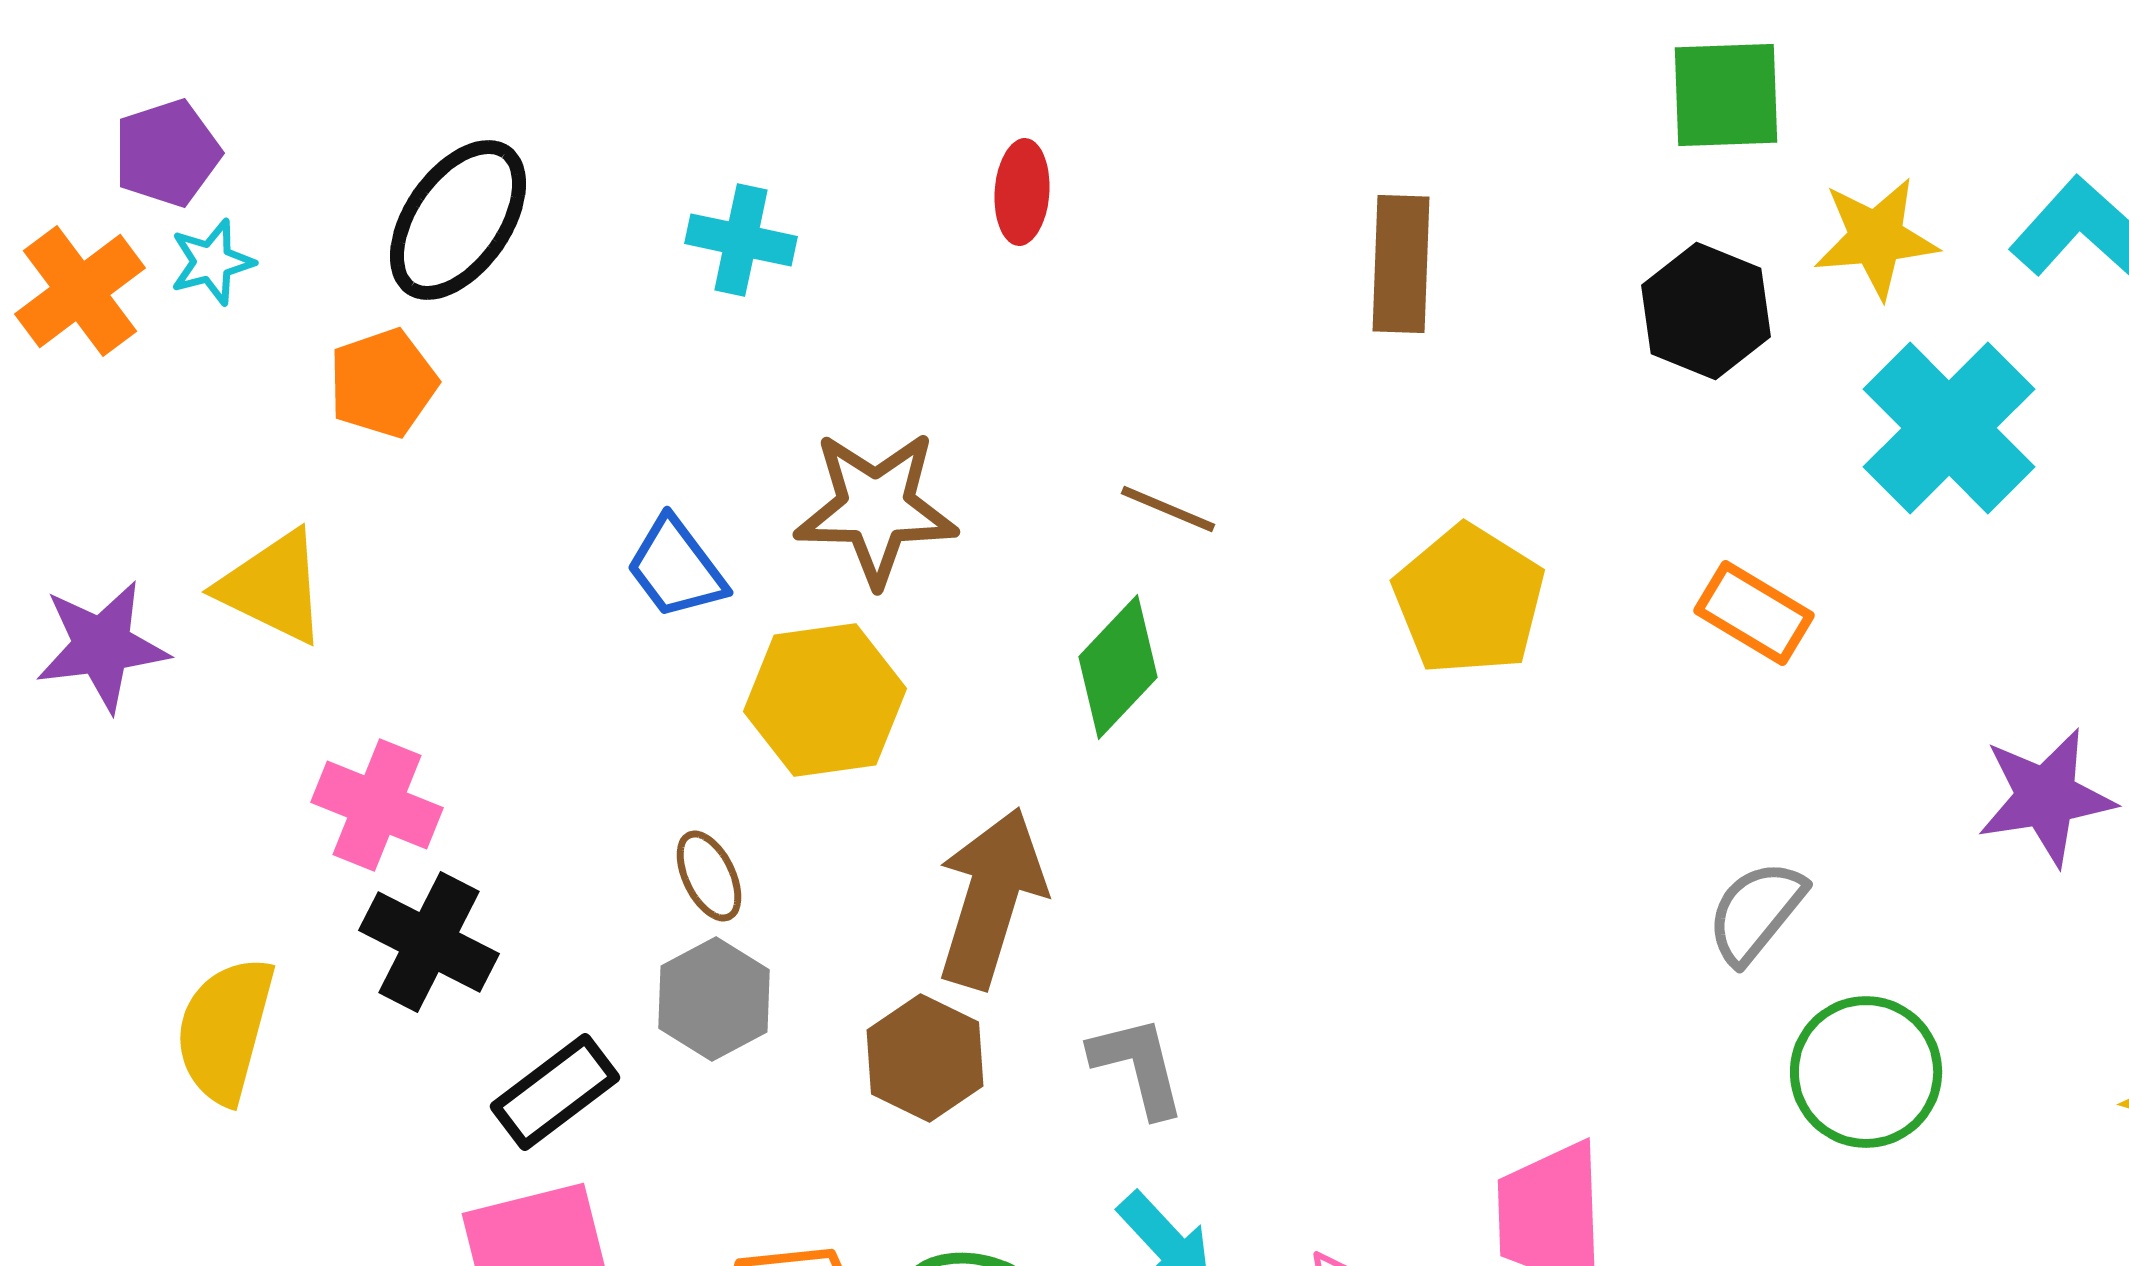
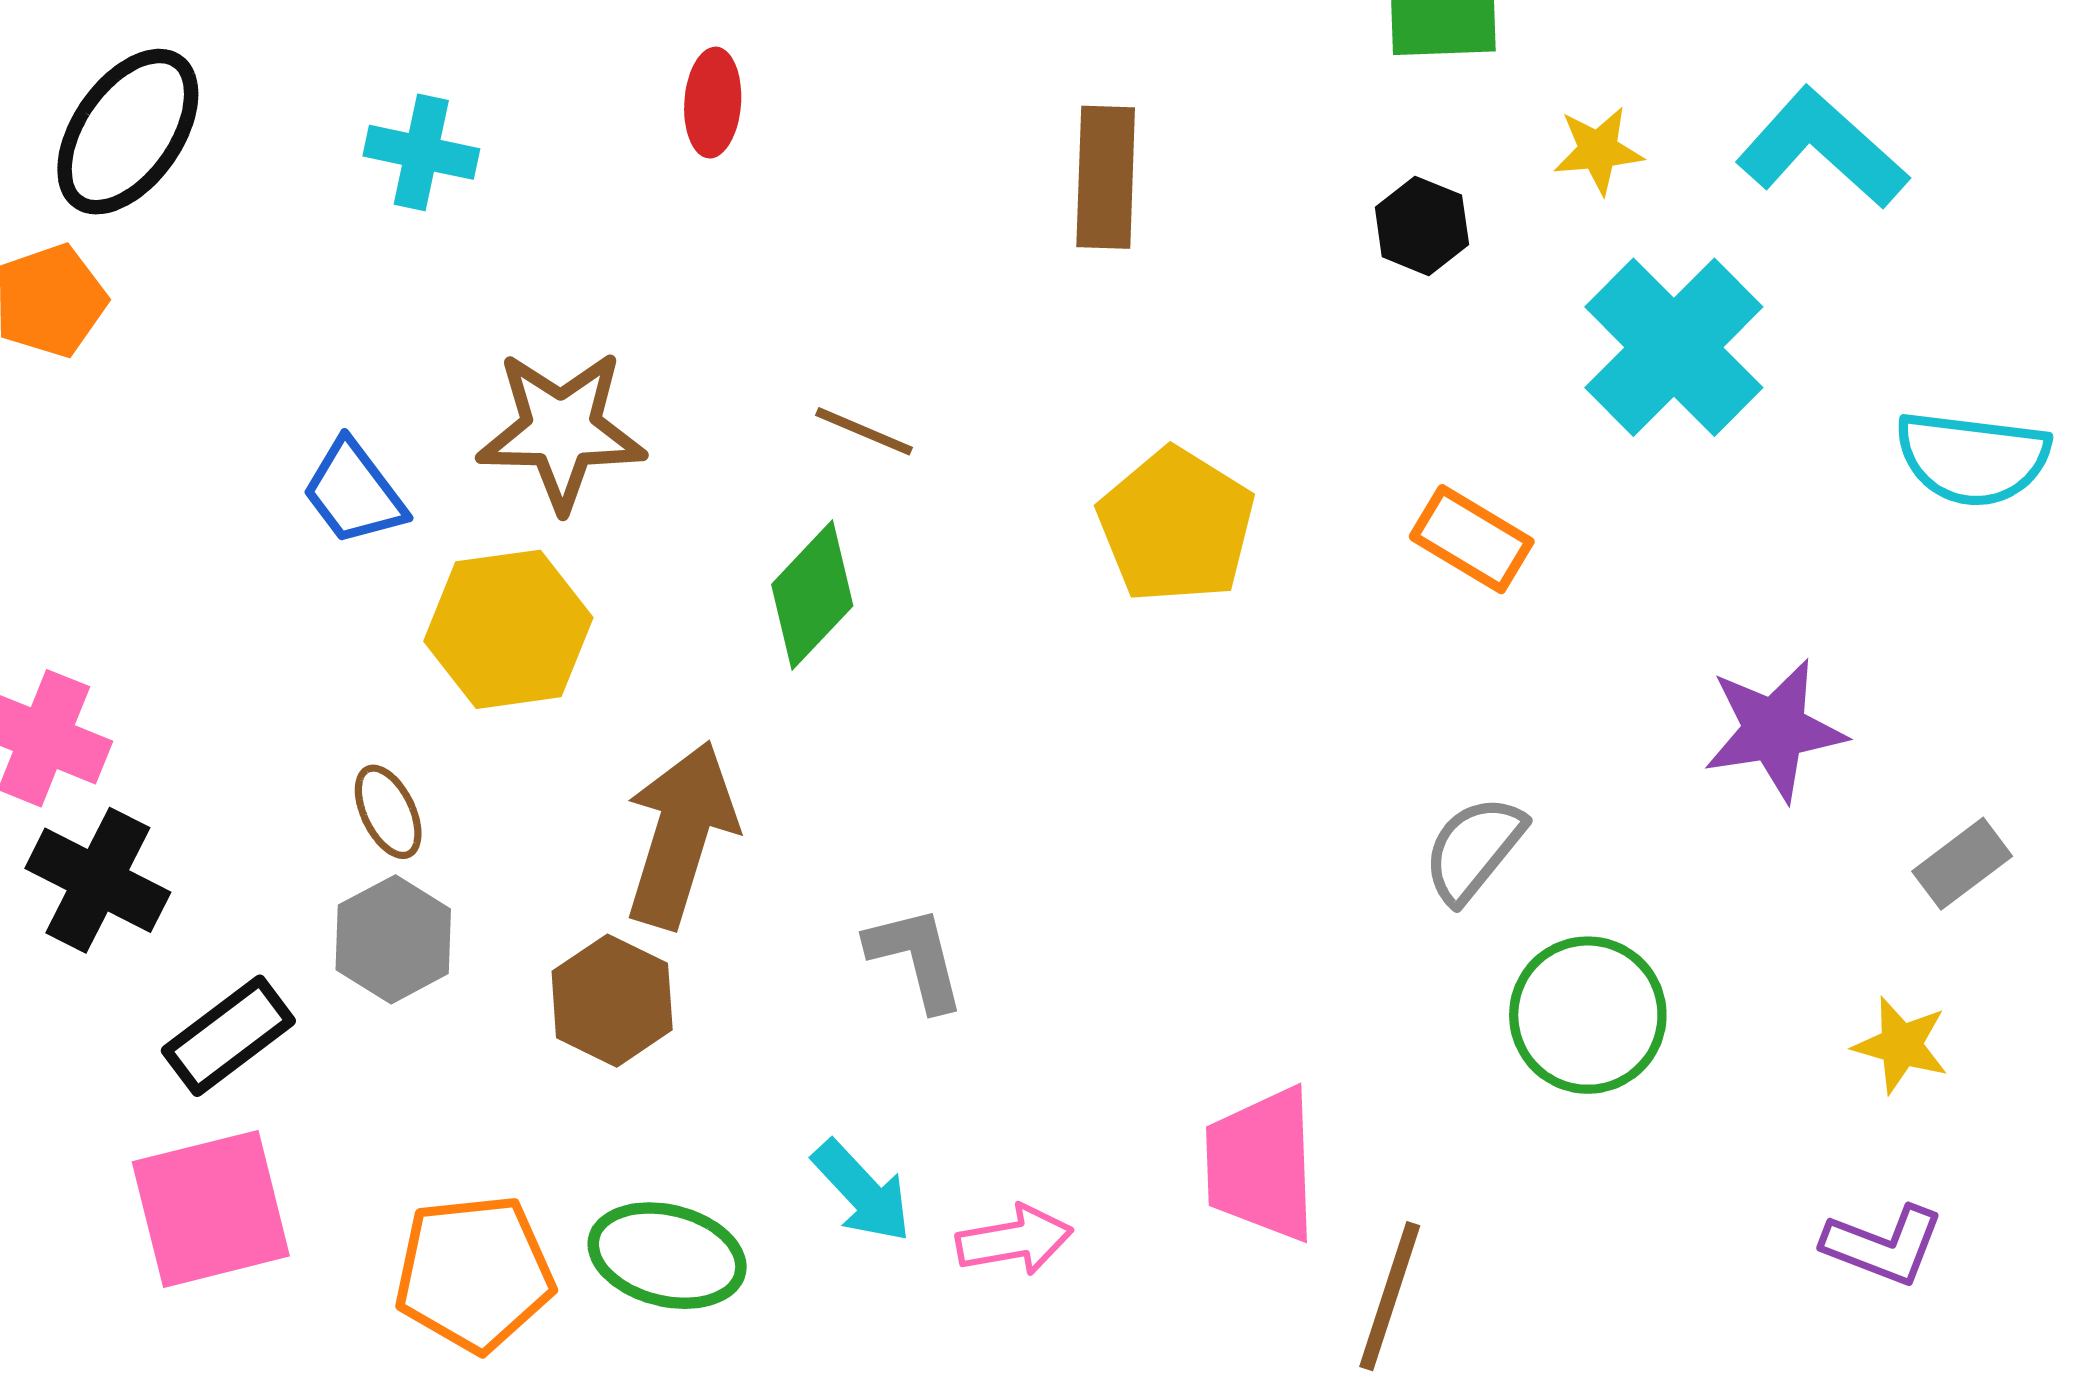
yellow star: (1876, 238) -> (1598, 150), size x0.7
black hexagon: (1706, 311) -> (1422, 226), size x0.7
gray L-shape: (1138, 1066) -> (916, 958), moved

